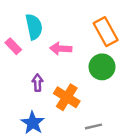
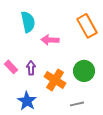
pink rectangle: (13, 46) -> (11, 67), moved
green circle: (102, 67) -> (84, 71), moved

